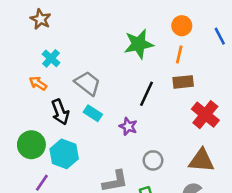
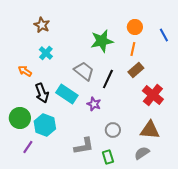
brown star: (41, 19) -> (42, 25), moved
cyan cross: (51, 58) -> (46, 53), moved
brown rectangle: (183, 82) -> (136, 70), turned -35
gray trapezoid: (88, 83) -> (84, 71), moved
cyan rectangle: (93, 113) -> (67, 94), size x1.5

